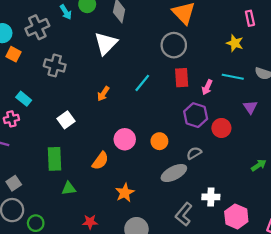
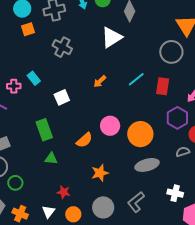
orange square: (13, 54) -> (28, 29), turned 32
red rectangle: (182, 78) -> (163, 86), moved
cyan rectangle: (24, 99) -> (34, 78), moved
orange circle: (159, 141) -> (140, 134), size x1.6
gray semicircle: (194, 153) -> (183, 152), moved
green rectangle: (55, 159) -> (44, 130), turned -30
gray L-shape: (184, 214) -> (136, 202), moved

